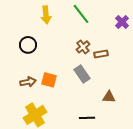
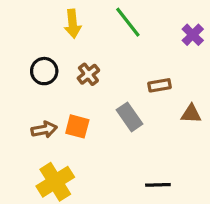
brown cross: (83, 47) -> (88, 74), moved
brown triangle: (109, 97) -> (191, 114), moved
black line: (87, 118) -> (158, 185), moved

